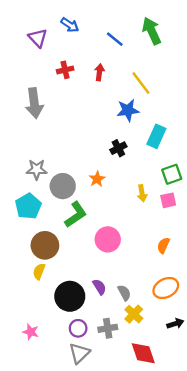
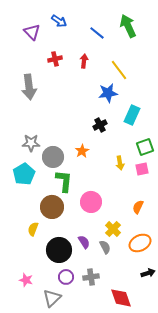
green L-shape: (76, 215) -> (64, 181), turned -50
brown circle: (45, 245) -> (52, 207), moved
yellow cross: (134, 314) -> (113, 229), moved
gray triangle: (79, 353) -> (52, 298), moved

